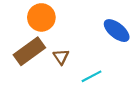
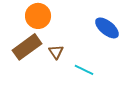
cyan line: (92, 76) -> (84, 70), turned 54

